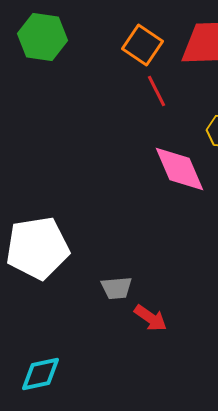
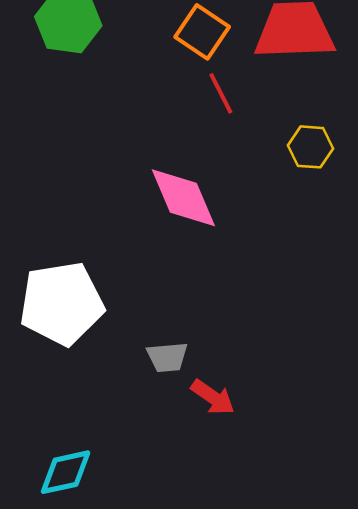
pink diamond: (180, 169) -> (183, 198), moved

